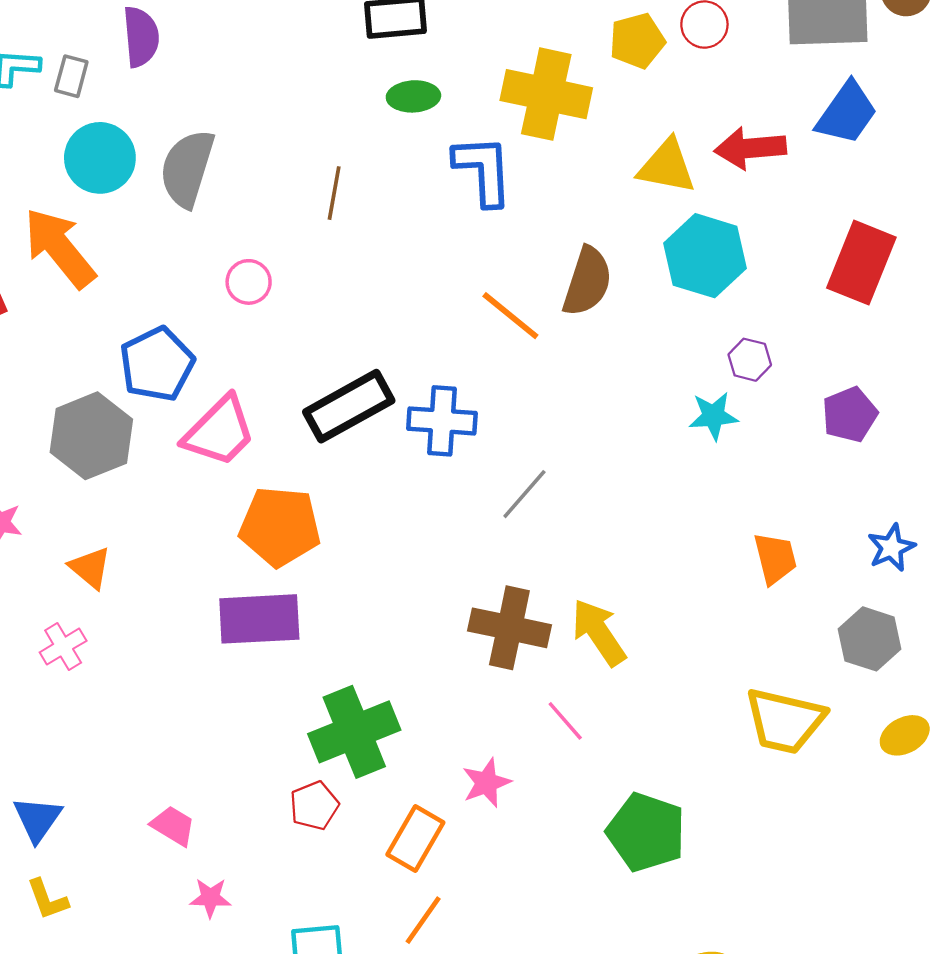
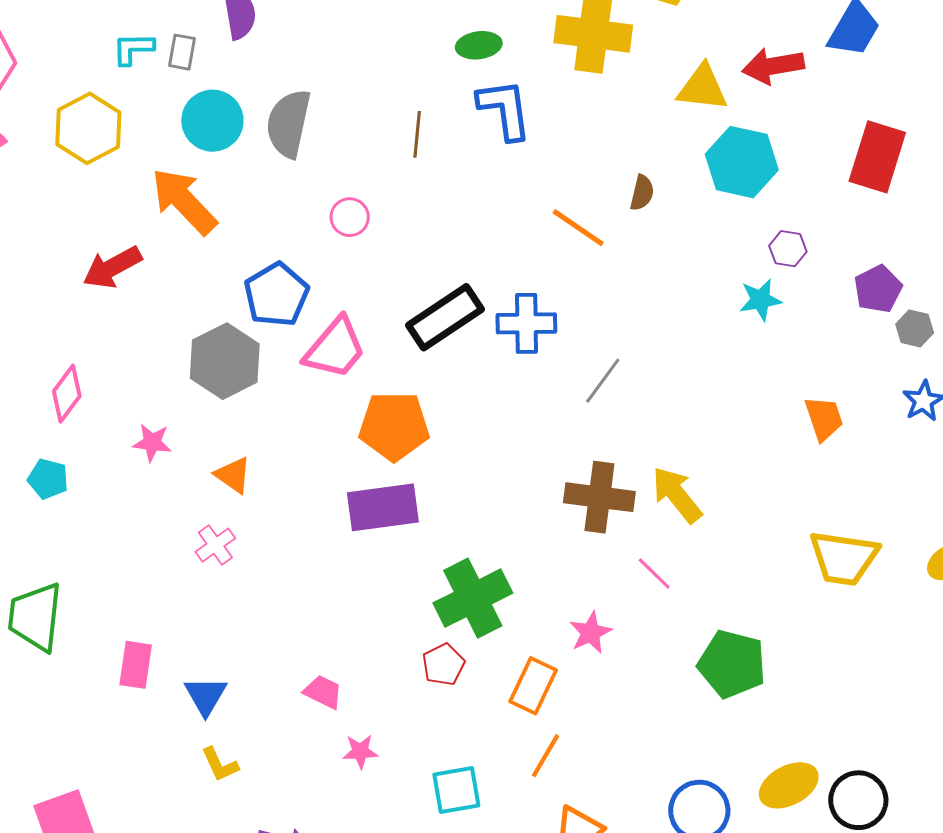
blue L-shape: (483, 170) -> (505, 109), moved
brown semicircle: (587, 282) -> (642, 193), size x0.6
gray hexagon: (870, 639) -> (915, 328), moved, size x0.7

